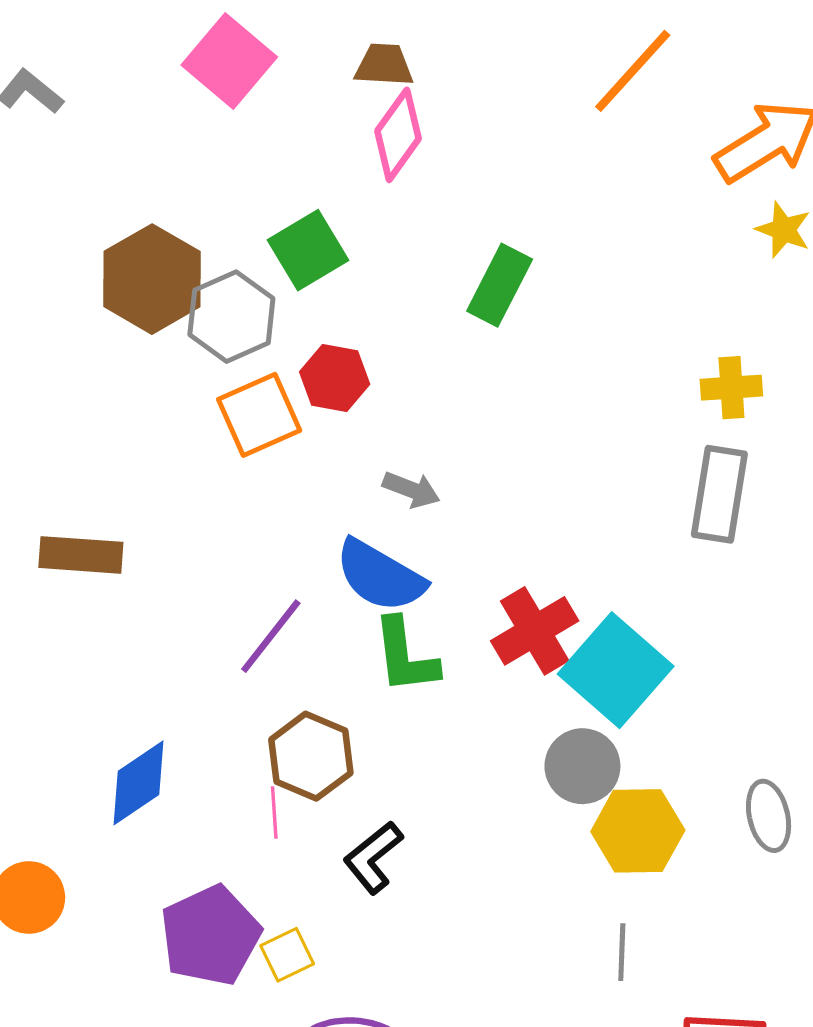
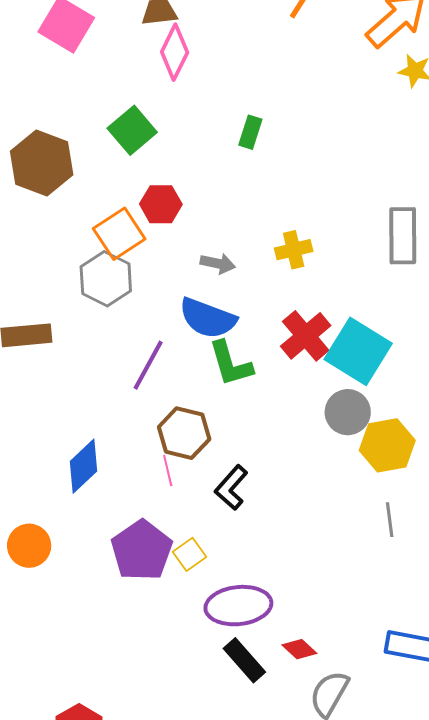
green rectangle: (500, 285) -> (250, 132), size x0.7
gray hexagon: (231, 317) -> (106, 279), moved
yellow cross: (731, 388) -> (294, 250), moved

